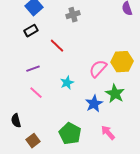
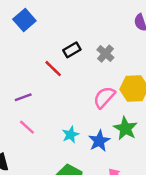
gray cross: (73, 15) -> (105, 54), moved, turned -32
black rectangle: (31, 31) -> (72, 50), moved
cyan star: (67, 83) -> (71, 135), moved

